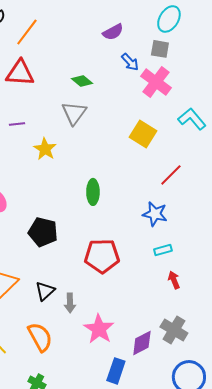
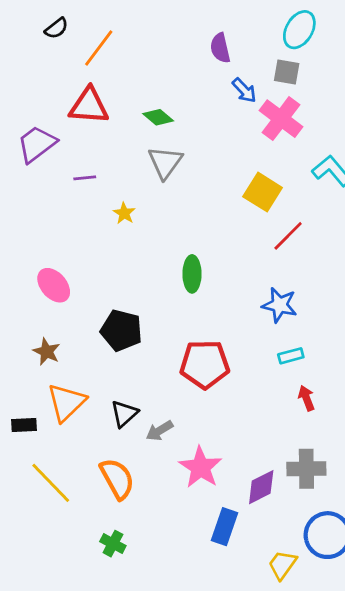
purple semicircle: (113, 32) -> (220, 48), turned 105
green diamond: (82, 81) -> (158, 117), moved
yellow star: (45, 149) -> (124, 213), size x0.7
red line: (171, 175) -> (288, 236), moved
gray arrow: (70, 303) -> (160, 431), turned 60
gray cross: (174, 330) -> (306, 469), turned -32

